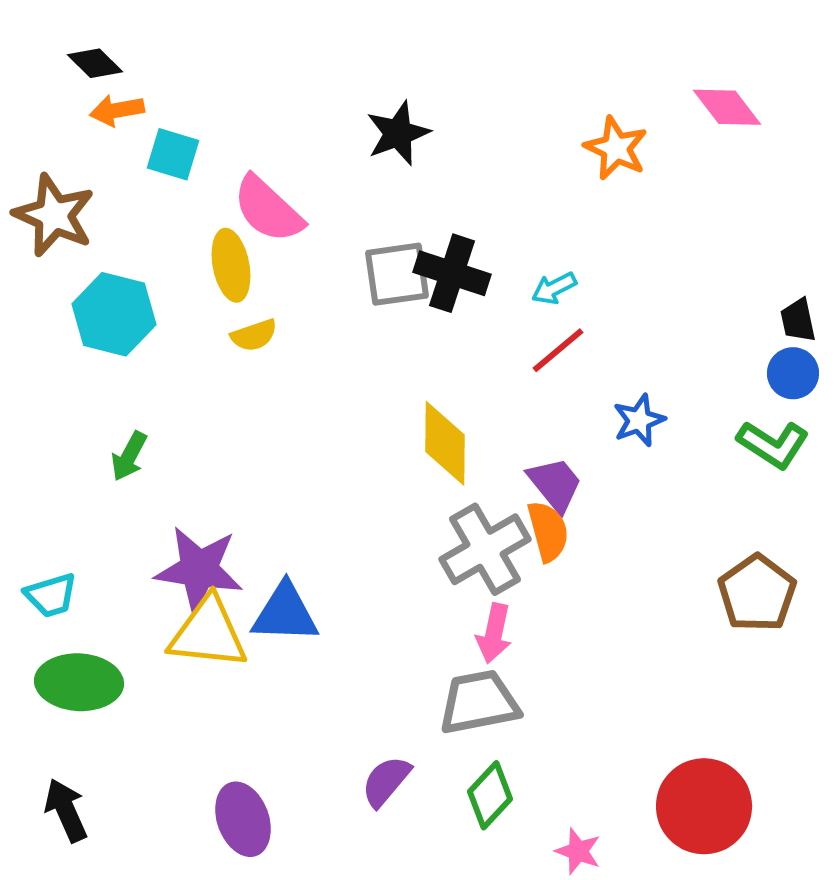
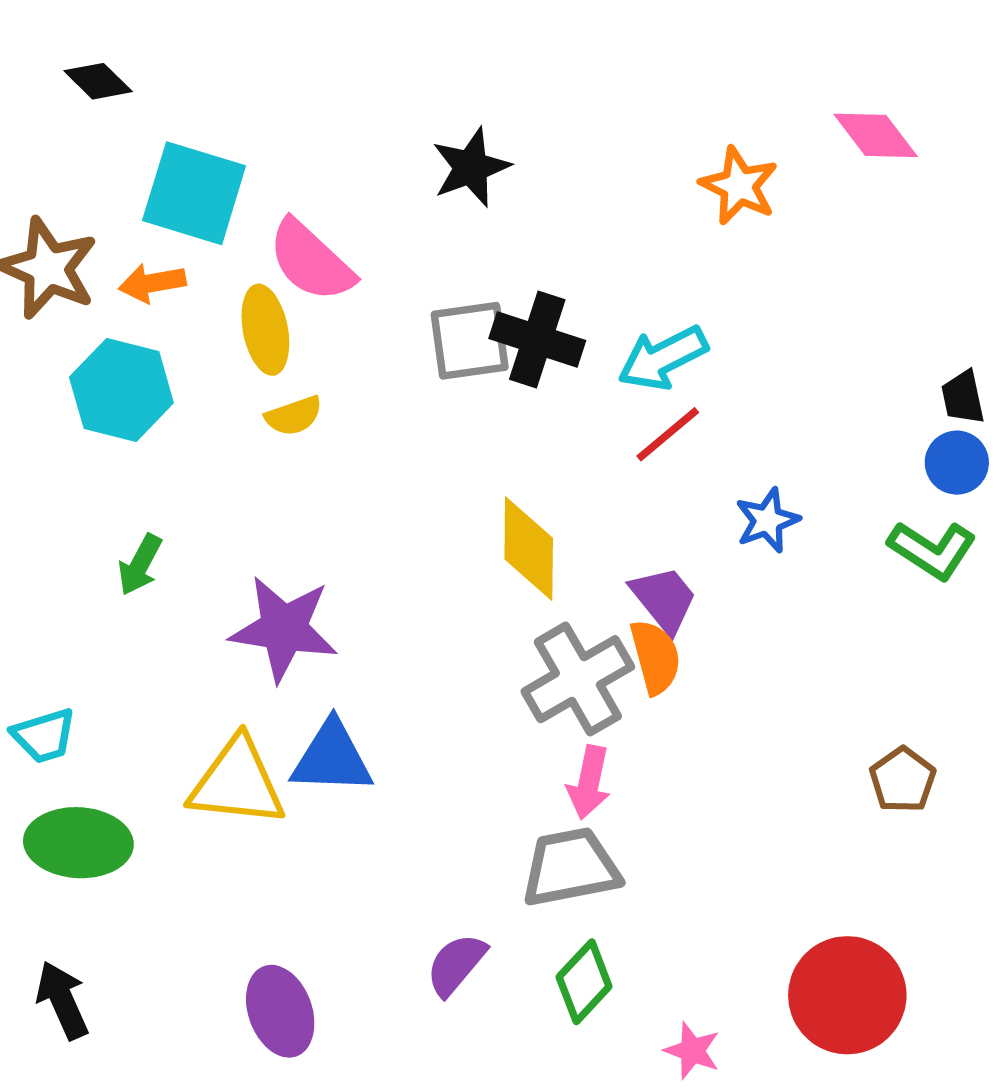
orange arrow: (117, 110) -> (152, 283), moved
cyan square: (173, 154) -> (194, 193), size x1.6
cyan arrow: (554, 288) -> (663, 358), size x1.6
purple star: (199, 569) -> (284, 629), moved
brown pentagon: (757, 593) -> (903, 780), moved, size x0.7

